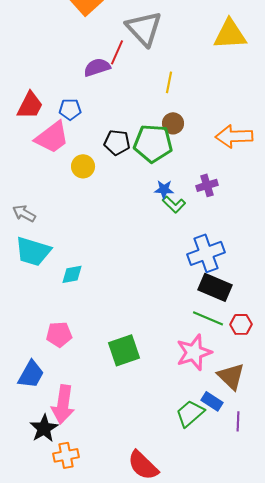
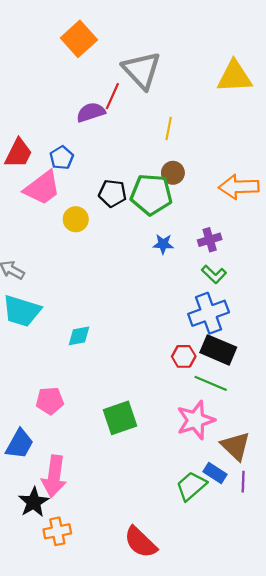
blue pentagon: (70, 109) -> (62, 158), turned -30
green L-shape: (174, 204) -> (214, 274), moved
cyan diamond: (72, 274) -> (79, 336), moved
red hexagon: (241, 324) -> (184, 356), moved
purple line: (238, 421) -> (243, 482), moved

